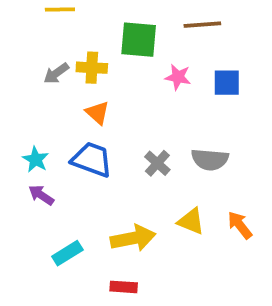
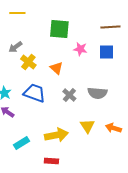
brown line: (202, 25) -> (110, 27), moved
yellow cross: (92, 68) -> (28, 62), moved, turned 35
orange triangle: (97, 113) -> (56, 68), moved
yellow triangle: (191, 221) -> (87, 126), turned 35
orange arrow: (240, 225) -> (113, 128), turned -35

